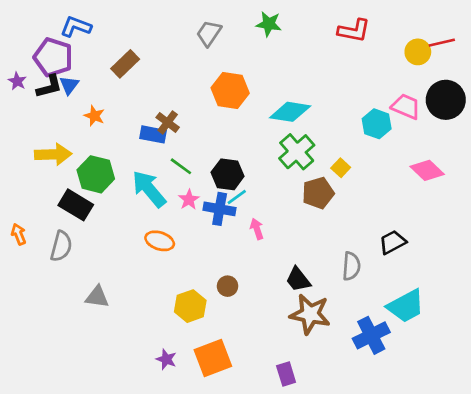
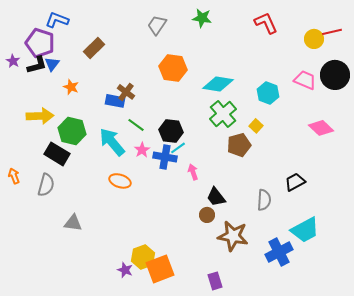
red L-shape: (354, 31) -> (266, 23), turned -125
cyan hexagon: (377, 124) -> (268, 93), moved
black trapezoid: (298, 279) -> (216, 197), moved
brown circle: (228, 286) -> (207, 215), moved
yellow hexagon: (190, 306) -> (143, 257), moved

